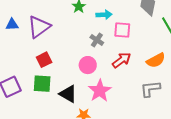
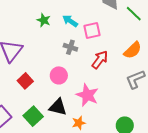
cyan arrow: (104, 15) -> (70, 21), turned -126
pink circle: (88, 65) -> (59, 75), moved
green square: (42, 84) -> (33, 116), moved, turned -30

